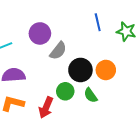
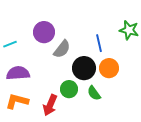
blue line: (98, 22) -> (99, 43), moved

